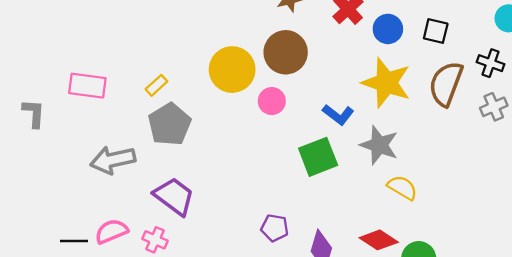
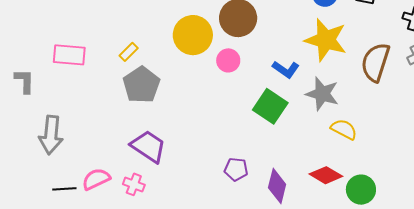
brown semicircle: (446, 84) -> (375, 62), moved
green square: (318, 157) -> (270, 106), turned -32
gray arrow: (113, 160) -> (51, 135), moved, turned -69

